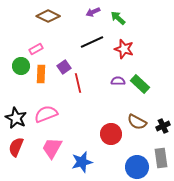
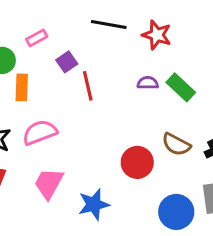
black line: (92, 42) -> (109, 24), turned 35
pink rectangle: (36, 49) -> (37, 38), moved
orange rectangle: (41, 74) -> (22, 87), moved

